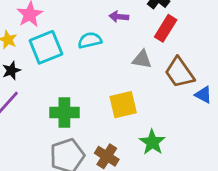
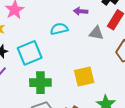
cyan square: (46, 47) -> (30, 53), moved
gray triangle: (142, 59) -> (96, 33), moved

